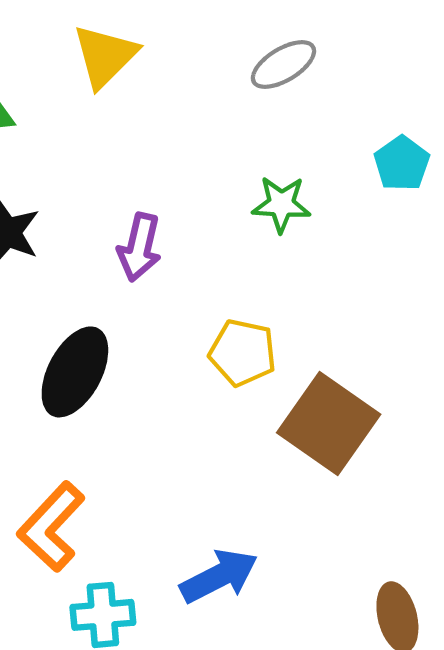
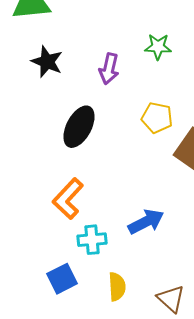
green star: (281, 204) -> (158, 47), moved

